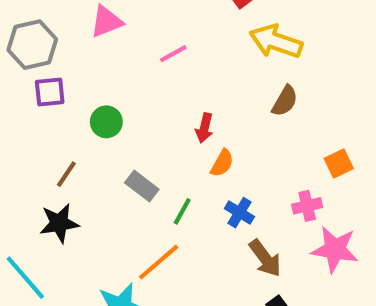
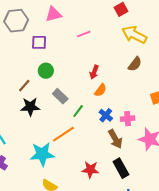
purple square: (50, 92) -> (39, 42), moved
green circle: (106, 122) -> (46, 71), moved
pink cross: (307, 206) -> (128, 119), moved
black star: (59, 223) -> (30, 107), moved

